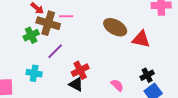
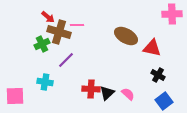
red cross: (80, 70) -> (91, 89), moved, turned 30
black cross: (147, 75) -> (158, 75), moved, turned -32
black triangle: (76, 84) -> (107, 93), moved, turned 49

